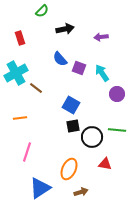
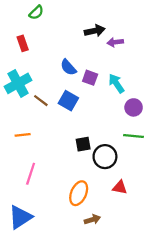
green semicircle: (42, 11) -> (36, 12), moved
black arrow: (65, 29) -> (95, 31), moved
blue square: (71, 105) -> (68, 101), moved
green line: (117, 130) -> (134, 136), moved
blue triangle: (40, 188) -> (20, 217), moved

